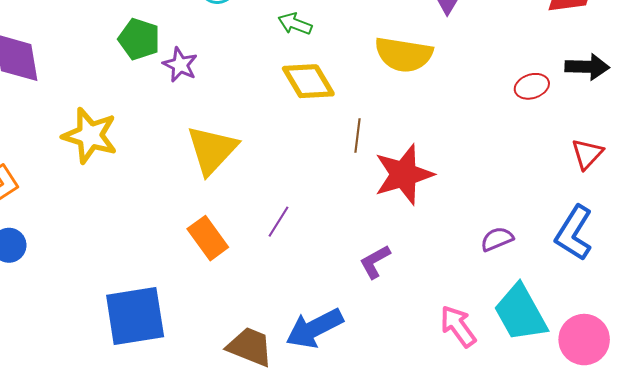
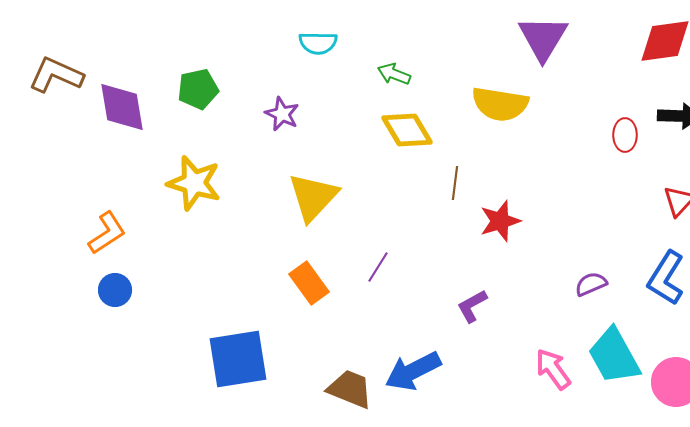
green pentagon: (139, 39) -> (198, 89), moved, turned -30
red ellipse: (532, 86) -> (625, 135), turned -72
red star: (404, 174) -> (500, 221), size x0.7

